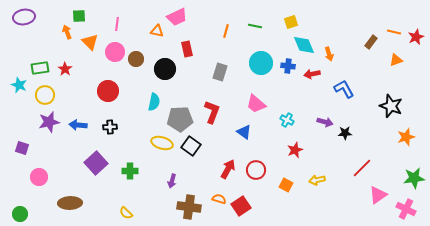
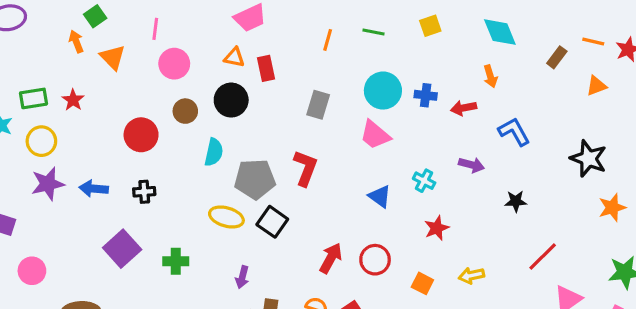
green square: (79, 16) -> (95, 16), turned -32
orange triangle: (157, 31) -> (234, 57), moved
cyan diamond: (304, 45) -> (500, 32), moved
pink circle: (115, 52) -> (174, 64), moved
brown circle: (136, 59) -> (185, 111), moved
pink trapezoid: (256, 104) -> (375, 135), moved
purple arrow: (325, 122) -> (471, 165), moved
blue triangle: (244, 132) -> (380, 196), moved

